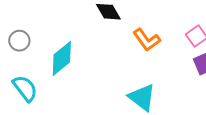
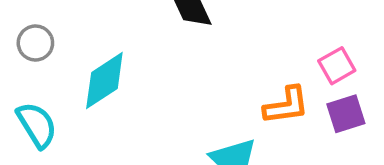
orange L-shape: (147, 40) -> (286, 105), moved, turned -68

